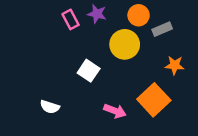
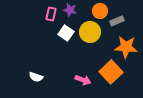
pink rectangle: (71, 19) -> (51, 14), turned 40
orange star: (175, 65) -> (126, 47), size x1.6
white square: (89, 71) -> (66, 33), moved

